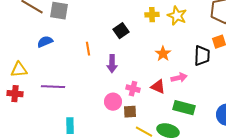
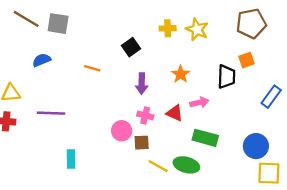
orange line: (88, 49) -> (92, 68), turned -64
purple arrow: (112, 64) -> (142, 84), moved

